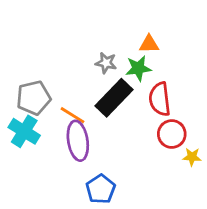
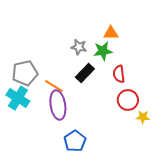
black rectangle: (114, 98) -> (85, 73), size x0.7
red semicircle: (160, 99) -> (119, 74), size x0.7

